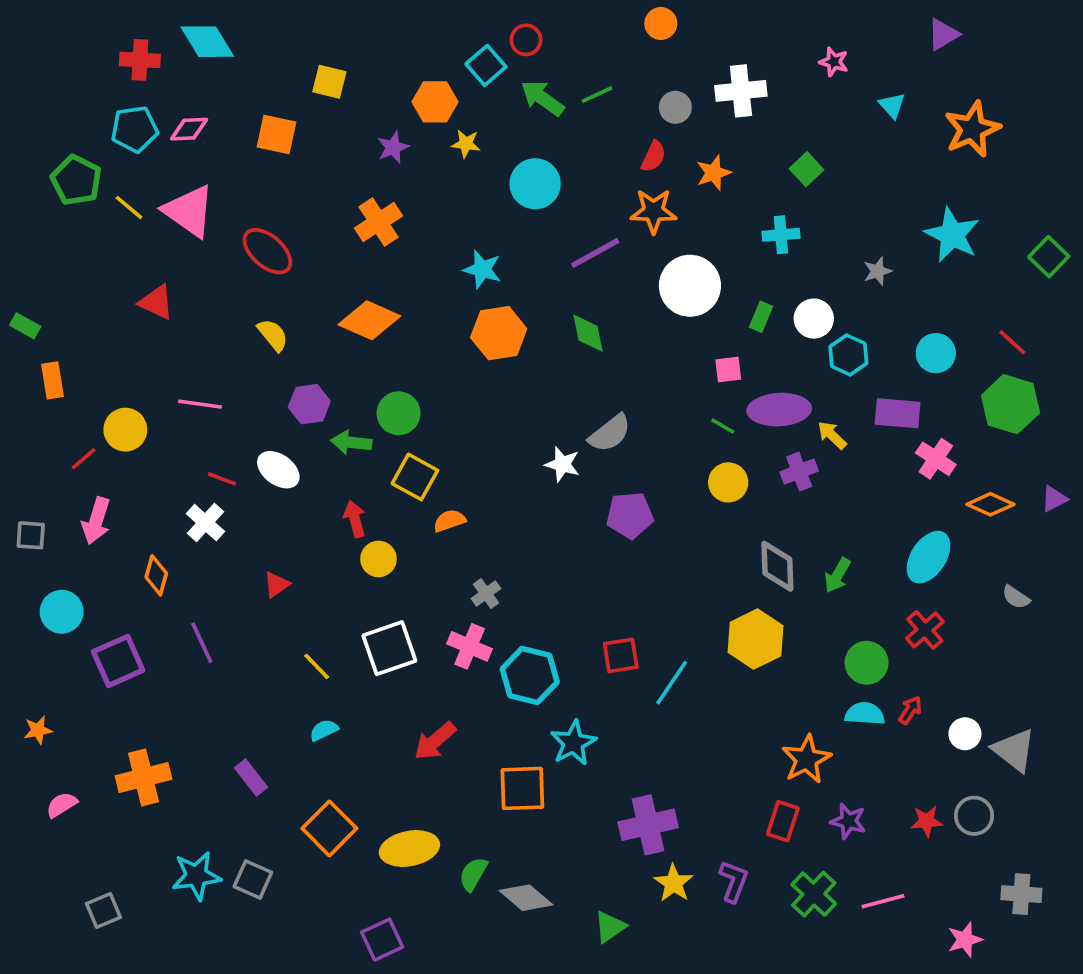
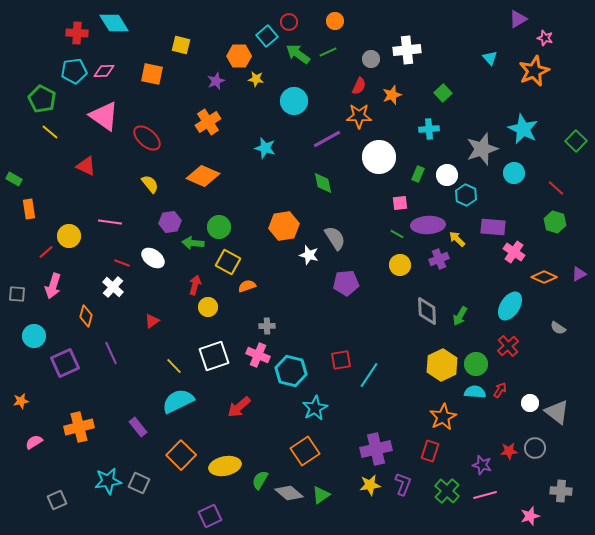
orange circle: (661, 24) -> (335, 21), moved
pink star: (834, 62) -> (545, 38), moved
yellow line: (129, 207) -> (50, 132), moved
gray star: (878, 271) -> (482, 149), size x2.0
orange hexagon: (499, 333) -> (284, 226), moved
cyan circle: (936, 353) -> (514, 173), moved
green hexagon: (1010, 404) -> (555, 222), size x0.7
gray semicircle: (610, 433) -> (335, 238), turned -85
red arrow: (355, 519) -> (195, 285), turned 30
gray cross: (486, 594) -> (267, 326), turned 35
yellow hexagon: (755, 639) -> (442, 365), moved
cyan semicircle: (324, 730) -> (178, 401), size x2.0
orange square: (522, 788) -> (305, 451), moved, turned -32
purple star: (848, 821) -> (482, 465), moved
purple cross: (648, 825) -> (376, 449), moved
yellow star: (674, 883) -> (370, 485), turned 30
green triangle: (610, 927) -> (321, 495), moved

